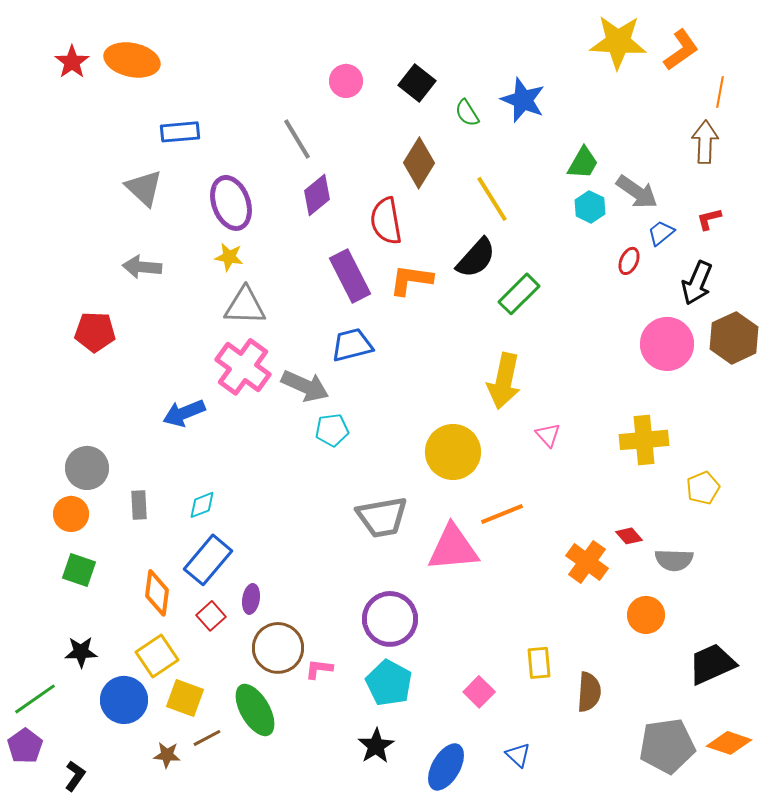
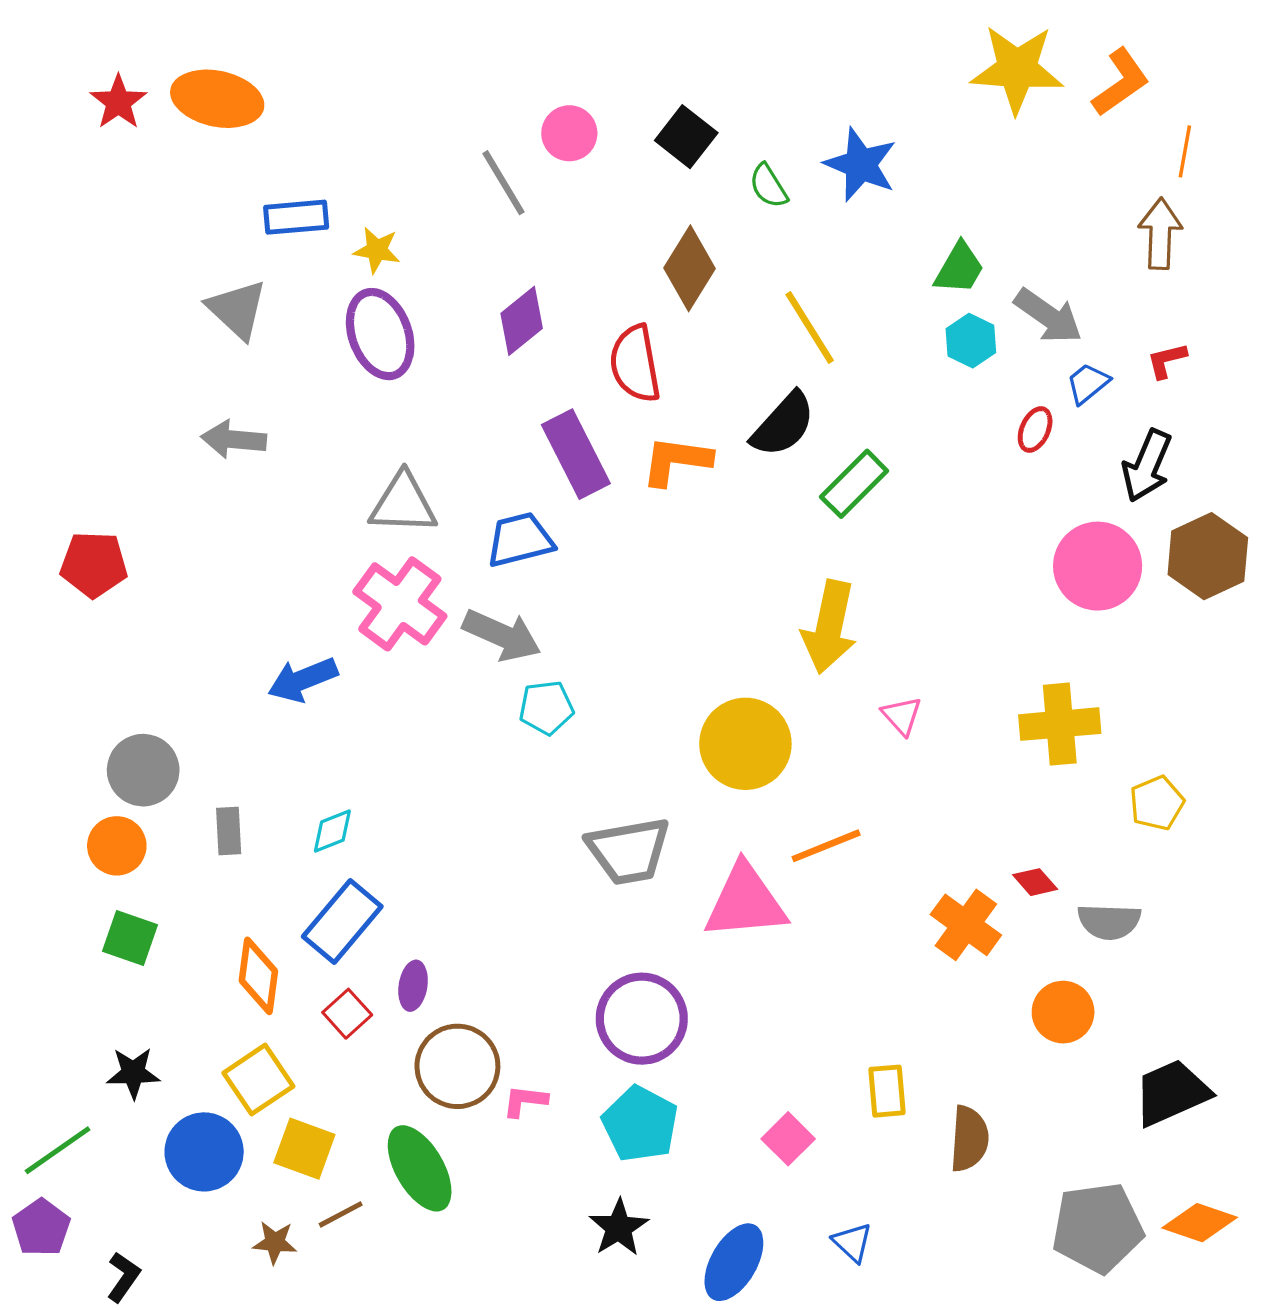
gray line: (297, 139) -> (504, 183), moved
yellow star: (229, 257) -> (377, 250), moved
red pentagon: (95, 332) -> (94, 564), moved
blue trapezoid: (352, 345) -> (520, 540), moved

